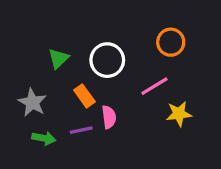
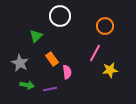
white circle: (107, 60) -> (60, 16), moved
pink line: (154, 86) -> (95, 53), turned -30
purple line: (81, 130) -> (50, 89), moved

